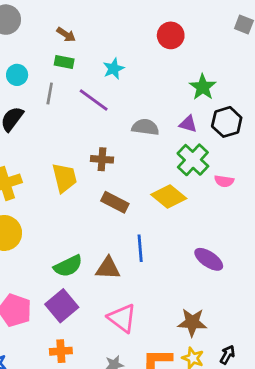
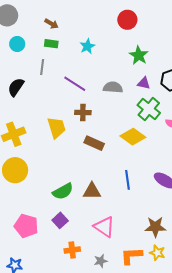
cyan circle: (17, 75) -> (17, 44), moved
green star: (203, 87) -> (139, 55), moved
purple line: (94, 100) -> (75, 84), moved
blue line: (140, 248) -> (128, 180), moved
purple square: (62, 306) -> (60, 220), size x0.7
orange cross: (61, 351) -> (72, 250), moved

